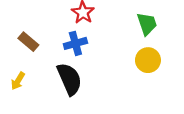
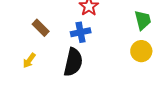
black semicircle: (69, 79) -> (73, 62), turned 32

